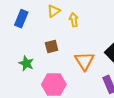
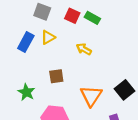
yellow triangle: (54, 11) -> (48, 37), moved
yellow arrow: (74, 20) -> (84, 49), turned -56

